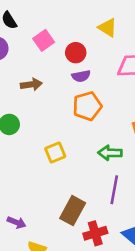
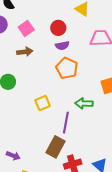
pink square: (44, 40) -> (26, 28), moved
orange pentagon: (87, 106) -> (67, 68), turned -30
purple line: (114, 190) -> (66, 123), moved

